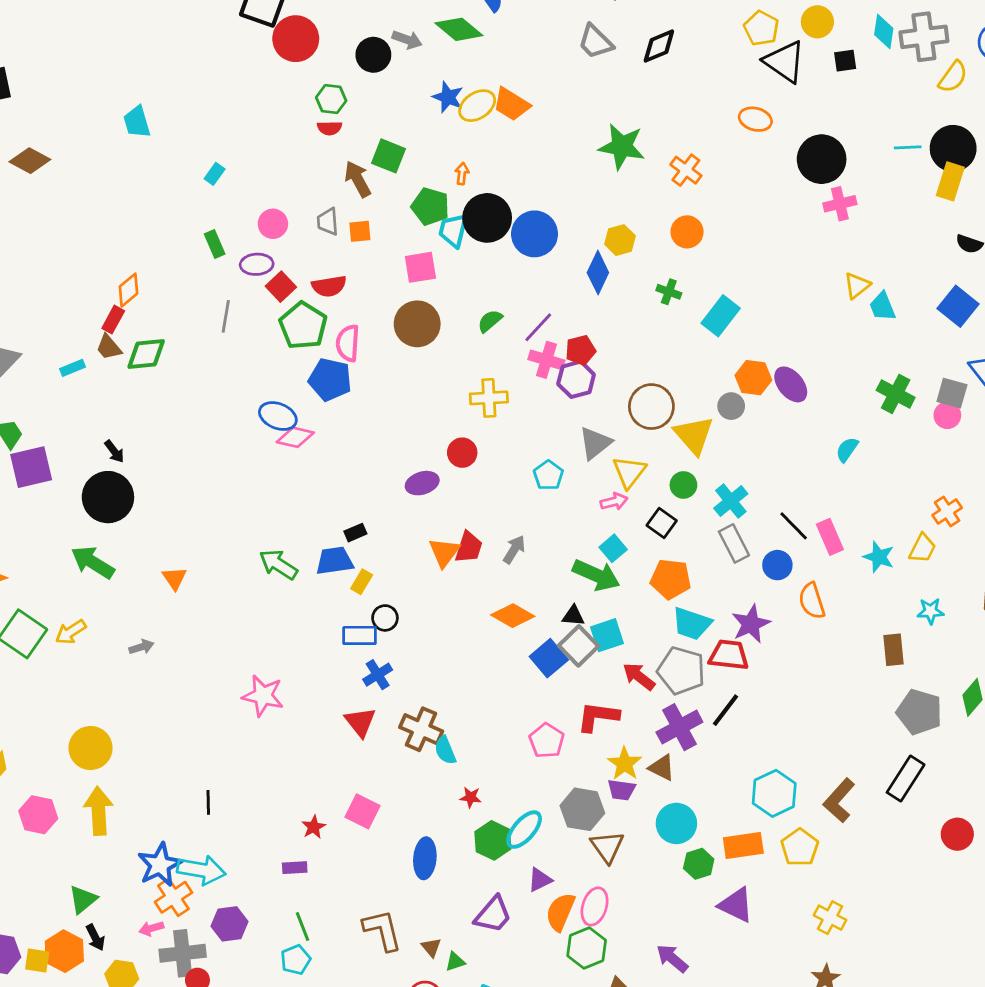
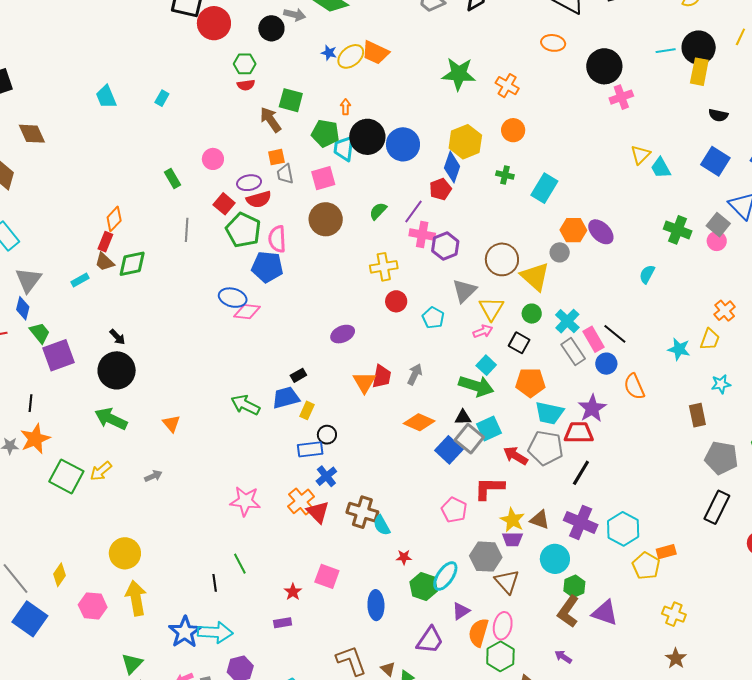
blue star: (448, 97) -> (329, 53), size x0.7
brown diamond: (30, 161) -> (32, 134), turned 44
cyan rectangle: (215, 174) -> (162, 98), moved
gray trapezoid: (328, 222) -> (285, 174), moved
yellow hexagon: (620, 240) -> (465, 142), size x1.5
purple ellipse: (257, 264) -> (249, 183), moved
red pentagon: (580, 350) -> (440, 189), moved
gray square: (952, 393) -> (718, 225), turned 30
red circle: (462, 453) -> (396, 301), moved
pink rectangle: (830, 537) -> (593, 339), moved
purple cross: (679, 727) -> (581, 522), moved, turned -32
brown L-shape: (839, 800) -> (568, 611), moved
orange rectangle: (743, 845) -> (666, 552), moved, size x0.7
orange cross: (173, 897) -> (301, 501), moved
green line: (303, 926) -> (240, 564), moved
purple arrow: (672, 958) -> (563, 657), size x0.7

